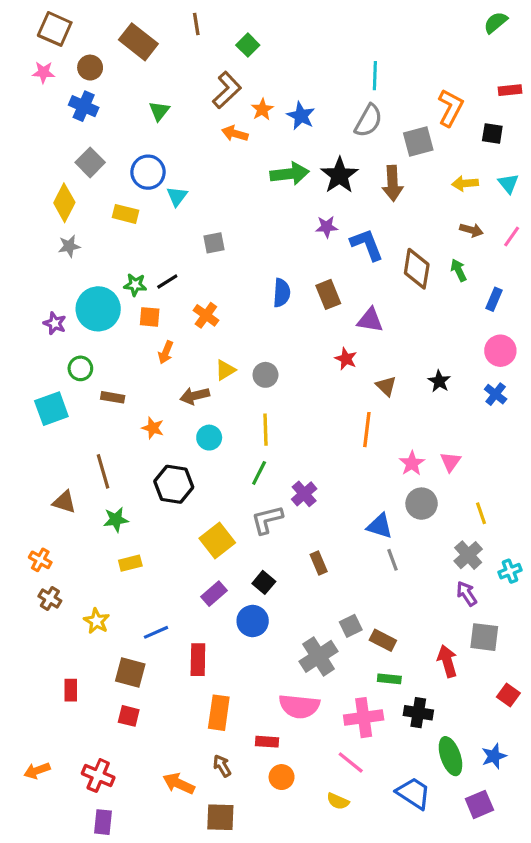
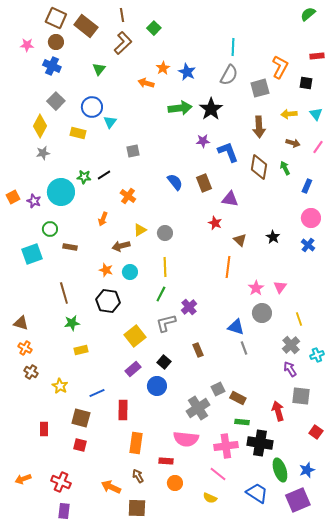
brown square: (55, 29) -> (56, 18), moved
brown L-shape: (227, 90) -> (123, 43), moved
brown arrow: (393, 183) -> (259, 127), moved
blue semicircle: (282, 293) -> (175, 182), turned -42
orange square: (150, 317) -> (13, 197), moved, turned -32
orange star: (153, 428) -> (106, 270), moved
brown triangle: (64, 502) -> (21, 323), moved
black cross: (418, 713) -> (260, 443), size x1.4
purple square: (479, 804) -> (298, 500), size x1.4

